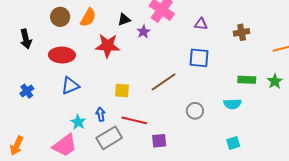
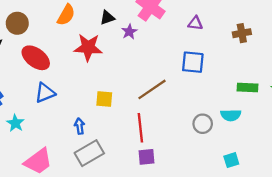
brown circle: (60, 17) -> (17, 23), moved
red ellipse: (62, 55) -> (36, 58), turned 35
gray circle: (195, 111) -> (203, 124), moved
red line: (134, 120) -> (140, 128), moved, turned 70
cyan star: (78, 122) -> (15, 123), moved

